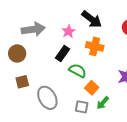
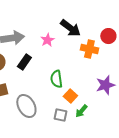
orange cross: (95, 46) -> (89, 49), moved
black rectangle: (62, 53) -> (24, 62), moved
green semicircle: (78, 71) -> (56, 79), turned -126

